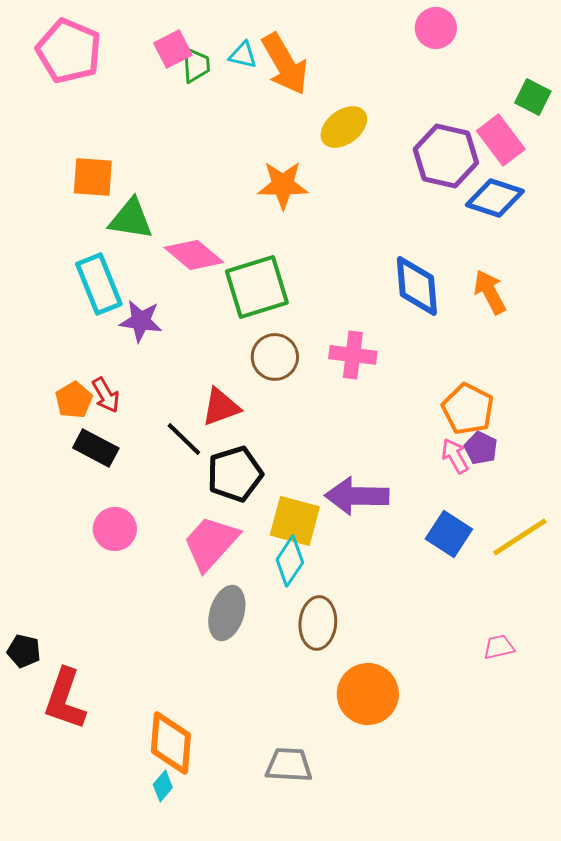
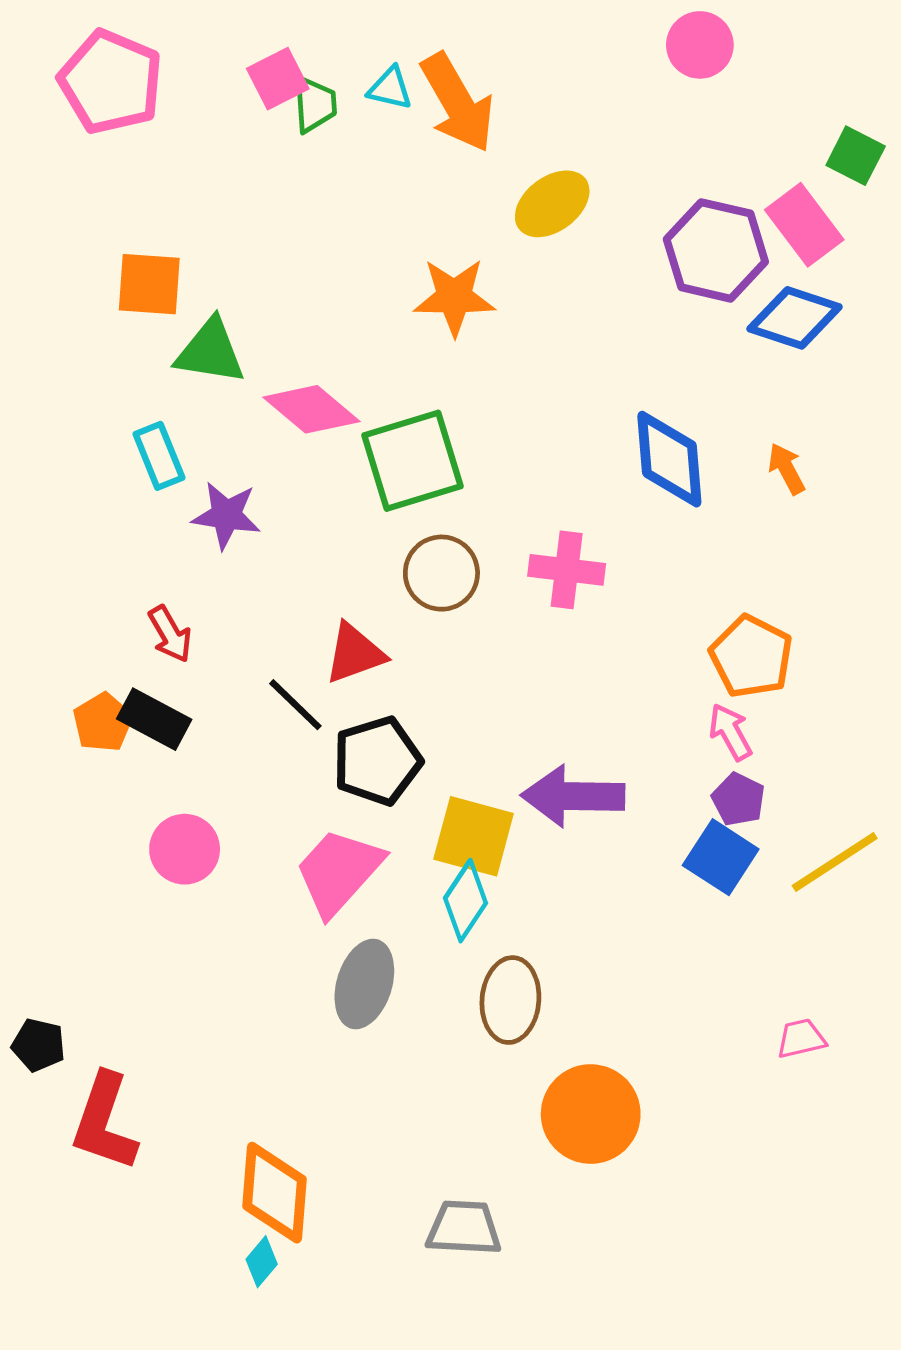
cyan rectangle: (99, 284) -> (159, 456), size x0.7
orange arrow: (490, 292) -> (787, 469), size x0.7
orange pentagon: (74, 400) -> (103, 722), moved
purple pentagon: (481, 448) -> (738, 799), moved

